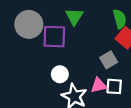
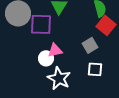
pink triangle: (99, 85) -> (55, 50), moved

